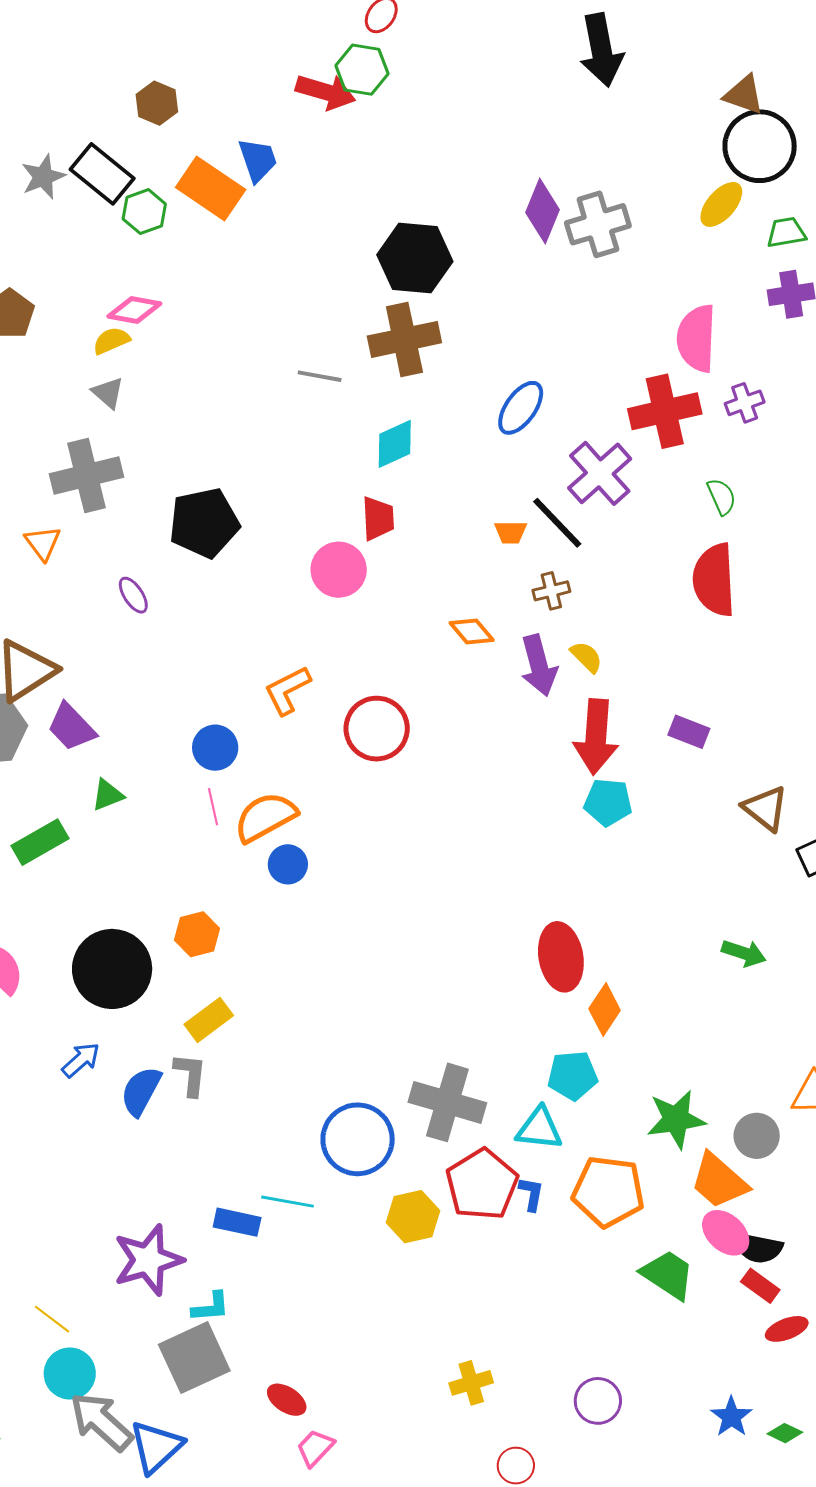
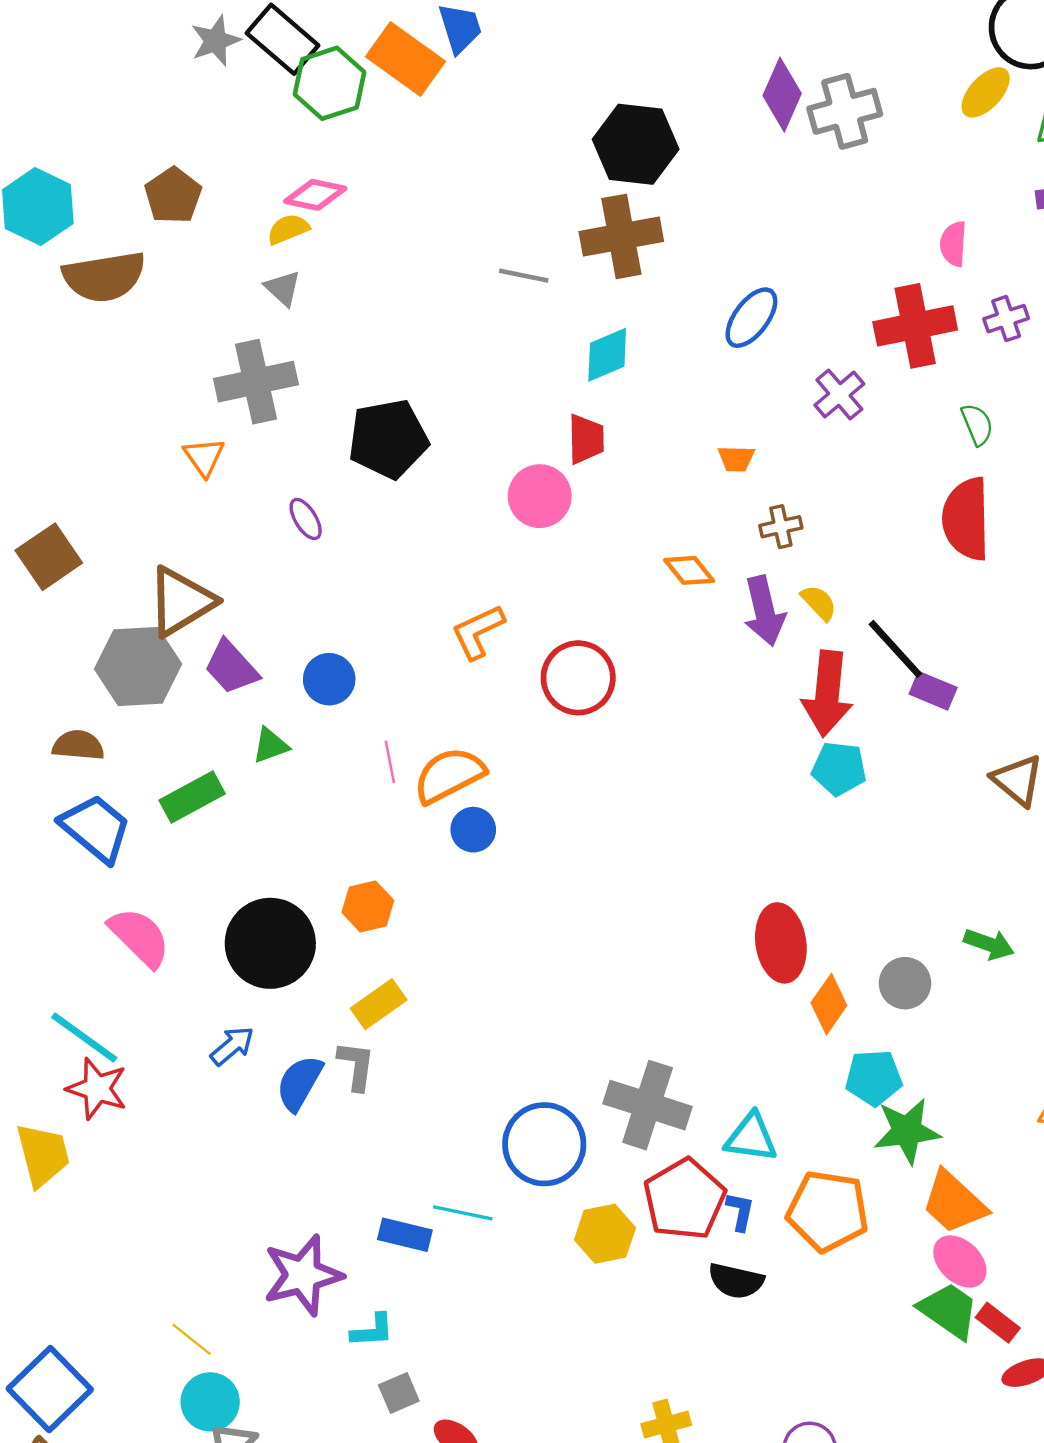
green hexagon: (144, 212) -> (329, 83), size x1.4
pink semicircle: (697, 338) -> (953, 244), size x0.6
purple cross: (600, 473) -> (839, 394), size x0.7
black line: (557, 523) -> (895, 649), moved
blue circle: (215, 748) -> (329, 679), moved
cyan pentagon: (573, 1076) -> (874, 1078), moved
gray circle: (757, 1136) -> (905, 983), moved
black semicircle: (758, 1248) -> (736, 1281), moved
green trapezoid: (668, 1275) -> (949, 1310), moved
gray square: (194, 1358) -> (399, 1393), moved, size x0.5

